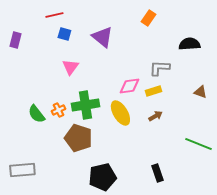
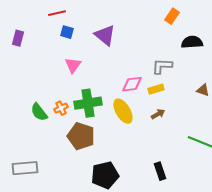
orange rectangle: (148, 18) -> (172, 16), moved

